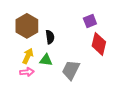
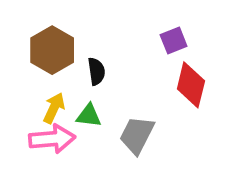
pink arrow: (27, 72) -> (52, 139), size x1.6

